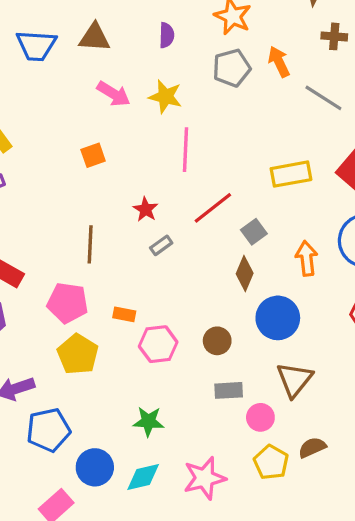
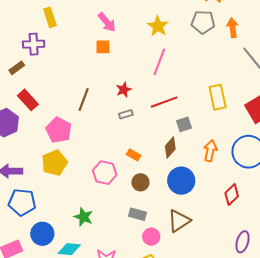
pink arrow: (114, 94) -> (107, 22), moved
yellow rectangle: (291, 174) -> (218, 97), turned 70
orange rectangle: (124, 314) -> (134, 155), moved

